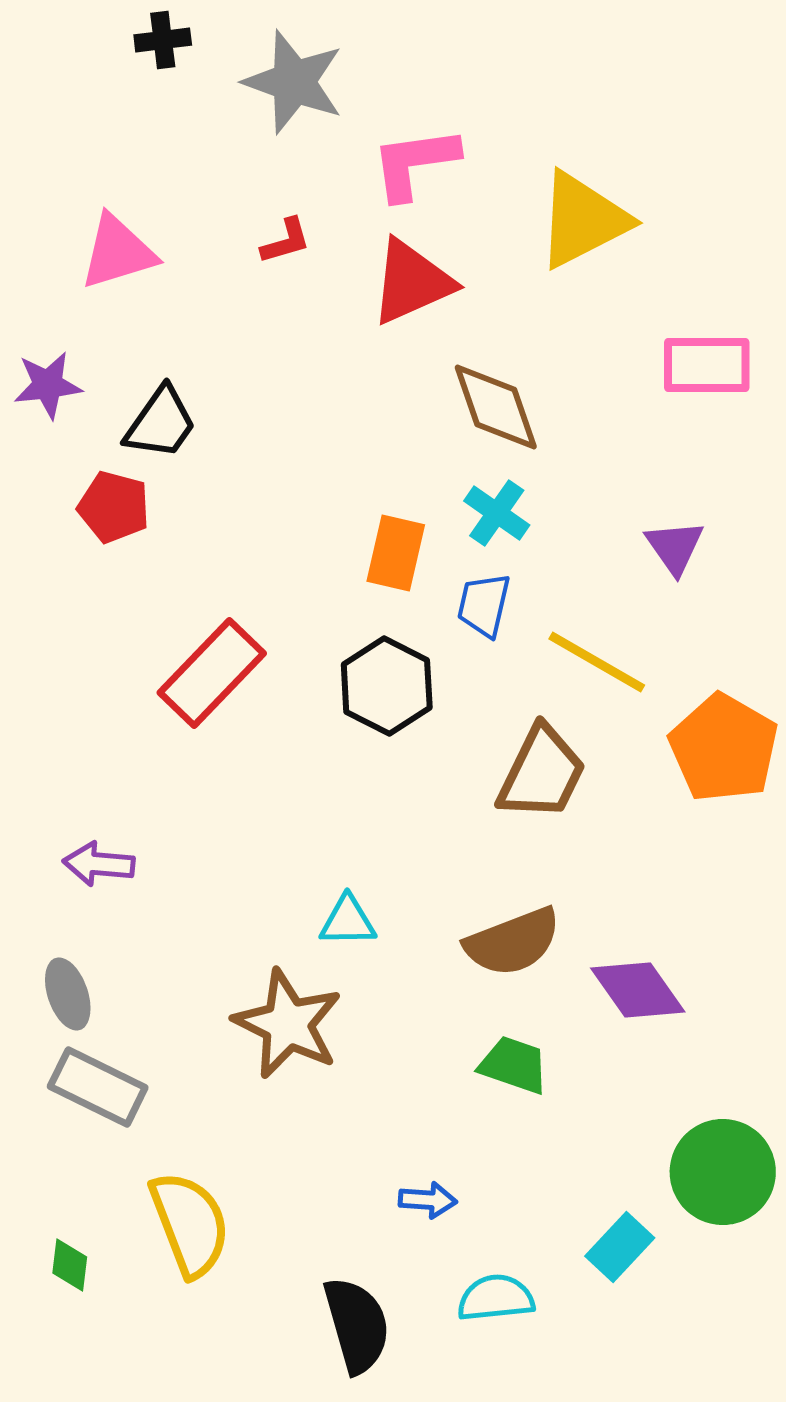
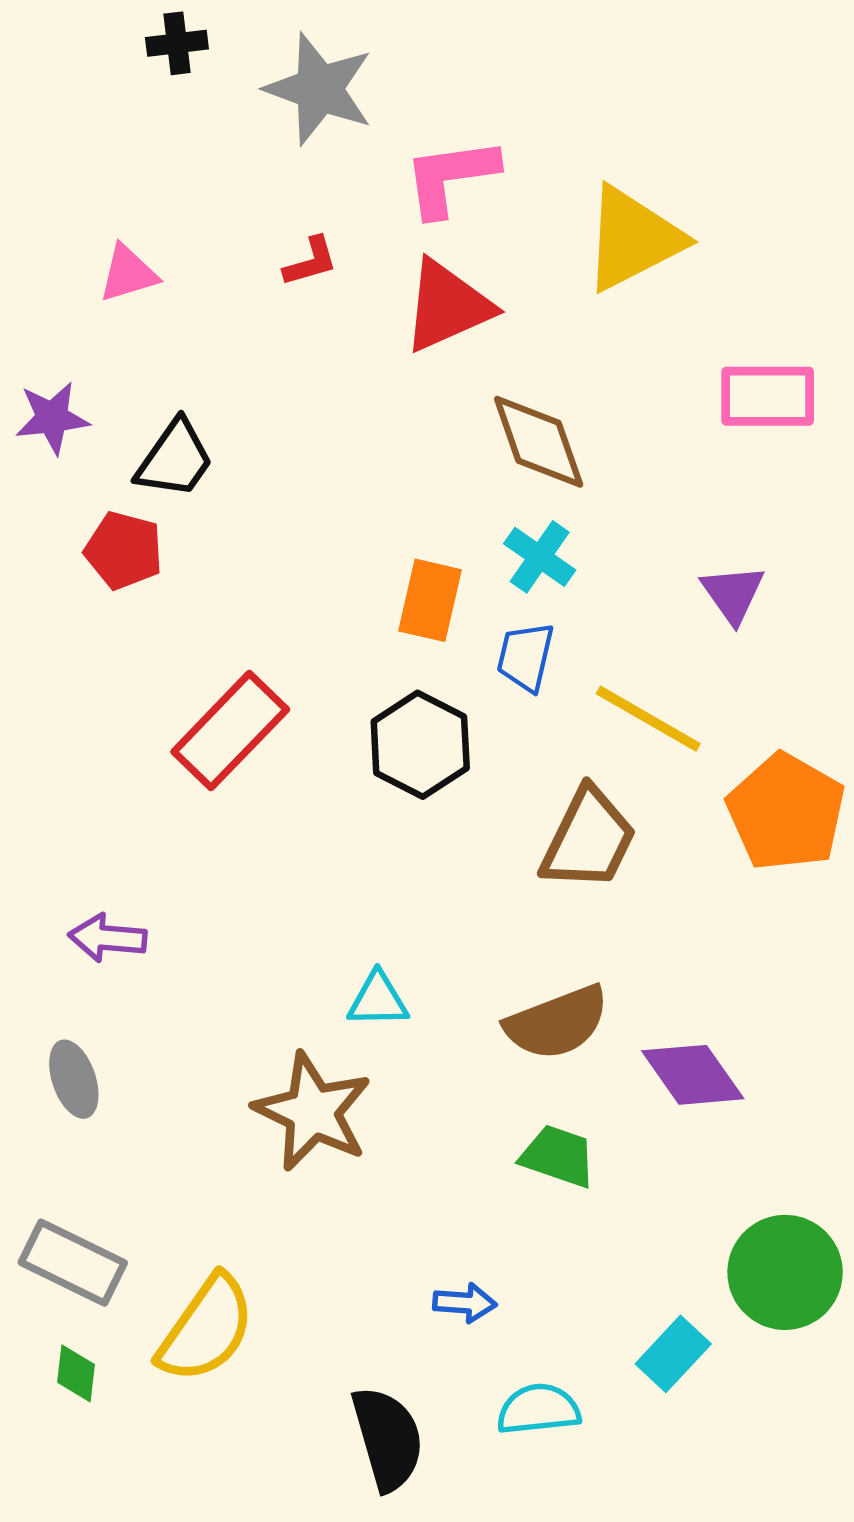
pink triangle: (118, 252) -> (128, 273), size x0.7
gray rectangle: (98, 1087) -> (73, 1263), moved
yellow semicircle: (190, 1224) -> (206, 1329), turned 56

